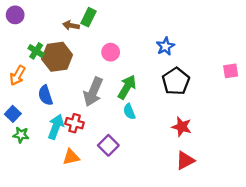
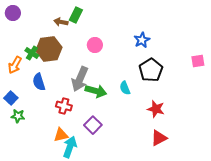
green cross: (36, 51) -> (32, 53), moved
green arrow: (127, 87) -> (96, 91), moved, turned 75
cyan semicircle: (129, 112) -> (125, 88), moved
cyan arrow: (56, 127) -> (70, 147), moved

